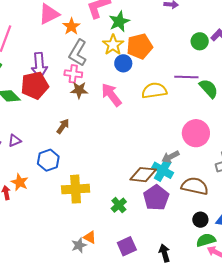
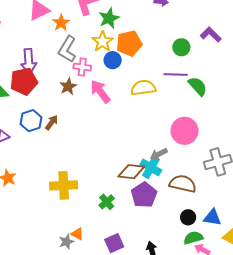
green circle: (200, 41) -> (181, 47), moved
pink cross: (73, 74) -> (82, 67), moved
brown star: (79, 90) -> (68, 86), turned -30
blue hexagon: (48, 160) -> (31, 121), moved

